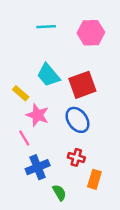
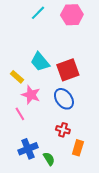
cyan line: (46, 27) -> (38, 13), moved, turned -42
pink hexagon: (91, 33) -> (72, 15), moved
blue cross: (38, 167) -> (28, 149), moved

